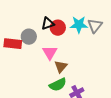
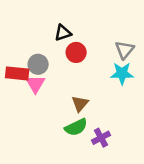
black triangle: (48, 24) -> (63, 33), moved
cyan star: (79, 25) -> (122, 73), moved
pink triangle: (50, 53) -> (35, 84), moved

